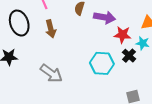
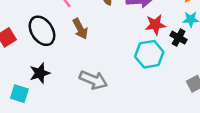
red star: (123, 35) -> (155, 25), moved

